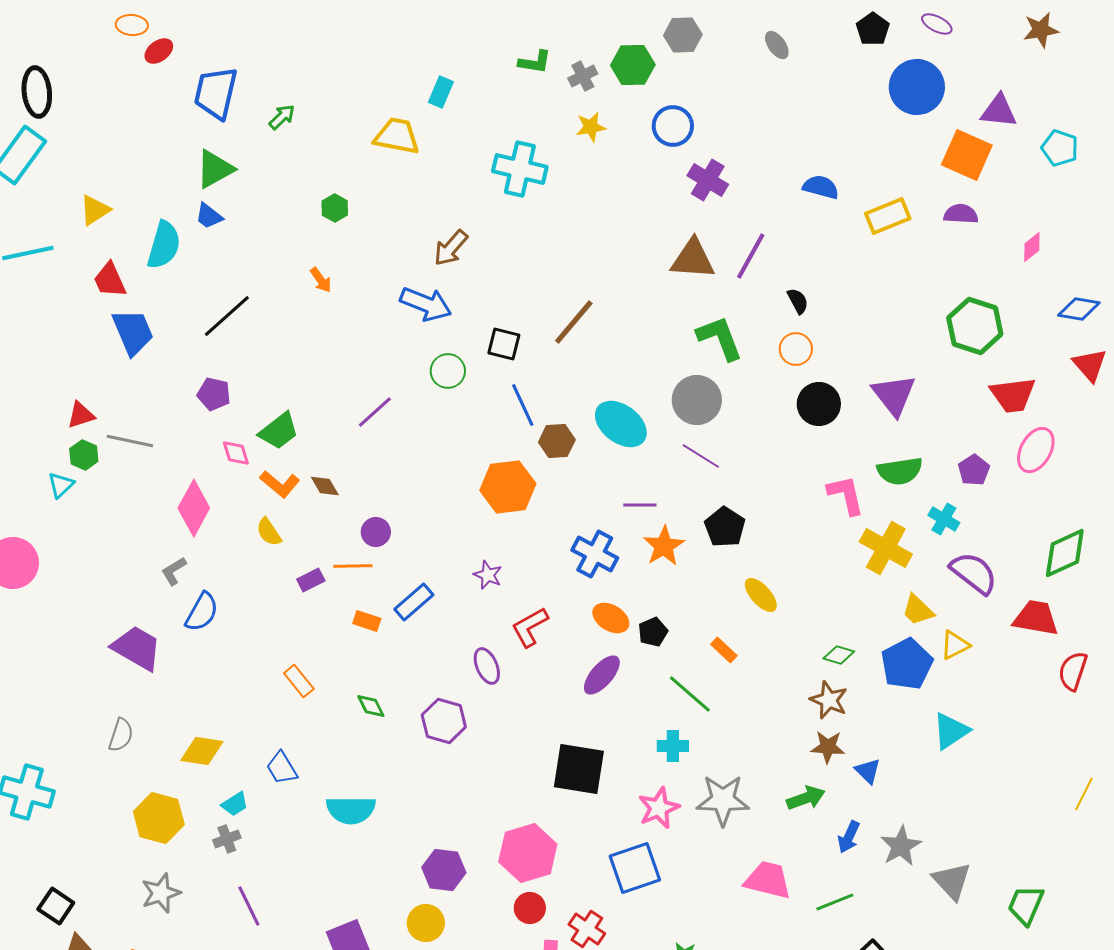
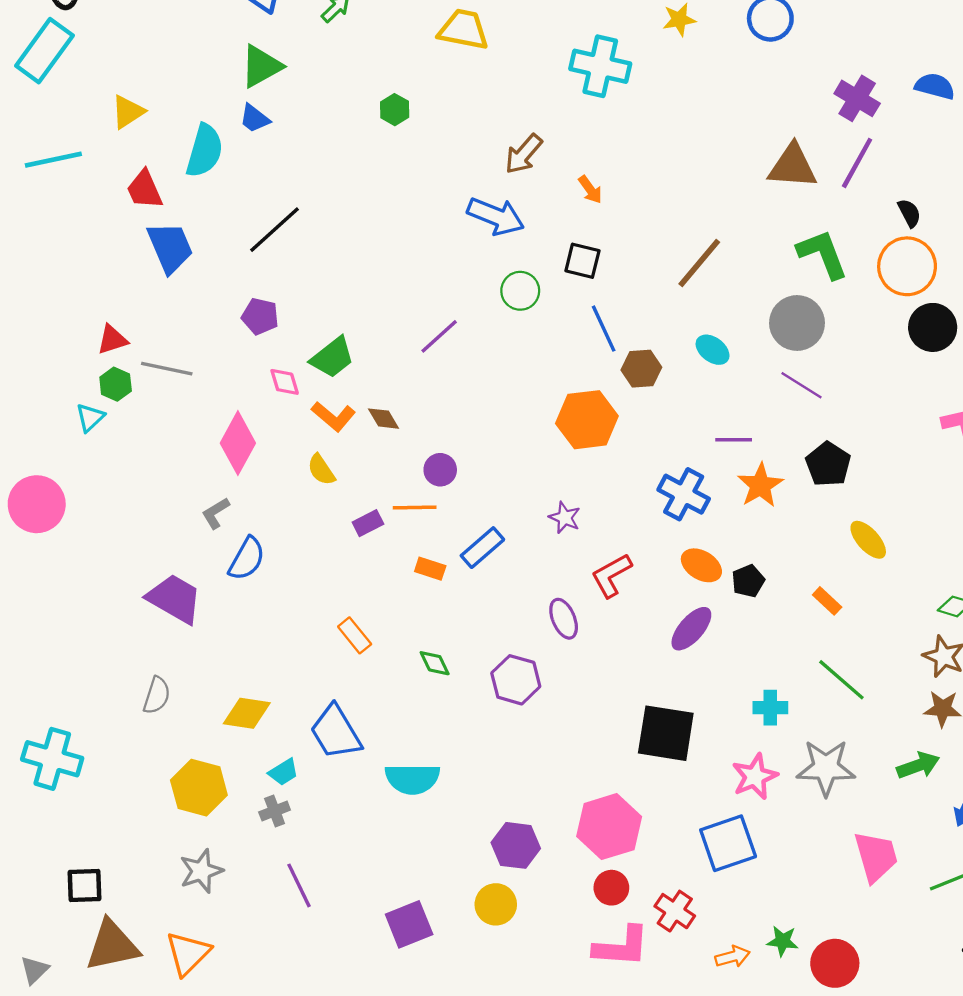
purple cross: (708, 180) -> (857, 98), moved
orange arrow: (321, 280) -> (590, 190), moved
brown line: (574, 322) -> (699, 263), moved
orange circle: (796, 349) -> (907, 266), size x1.6
cyan ellipse: (621, 424) -> (713, 350), size x0.6
green line: (690, 694) -> (841, 680), moved
blue trapezoid: (282, 768) -> (336, 732), size x1.5
pink trapezoid: (768, 880) -> (876, 857), turned 60
black square: (56, 906) -> (84, 885), turned -36

